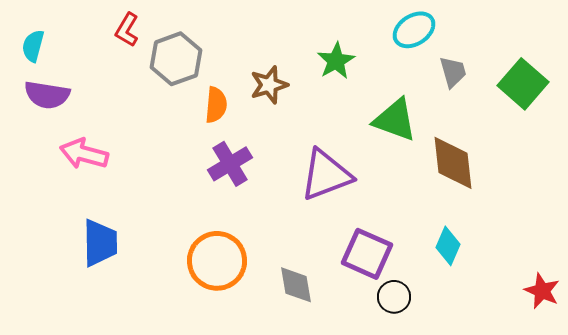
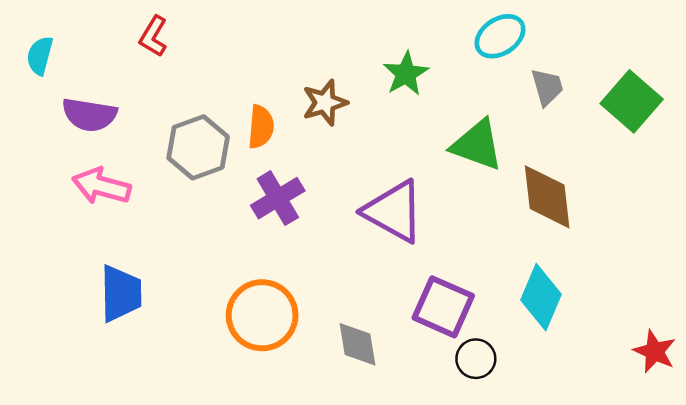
gray hexagon: (176, 59) -> (198, 147), moved
purple semicircle: (47, 95) -> (89, 115), moved
purple triangle: (326, 175) -> (394, 211), turned 50
cyan diamond: (448, 246) -> (541, 297), size x1.4

